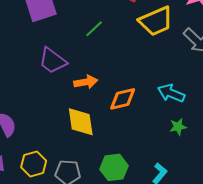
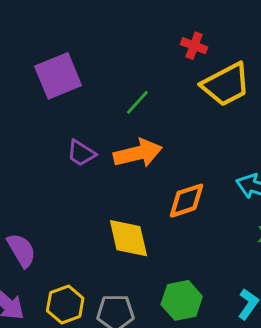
purple trapezoid: (53, 61) -> (81, 153), size x0.7
orange arrow: (86, 82) -> (138, 153), moved, size x1.4

